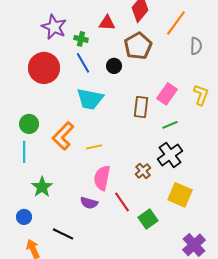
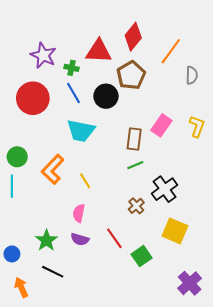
red triangle: (107, 23) -> (99, 51), size x1.5
black circle: (114, 66) -> (106, 96), size x1.5
green line: (170, 125) -> (135, 165), moved
yellow line: (94, 147) -> (85, 181), turned 70
pink semicircle: (102, 178) -> (79, 213), moved, size x0.7
green star: (42, 187) -> (46, 240), moved

